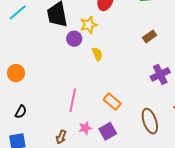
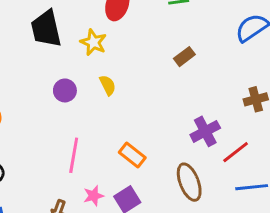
yellow star: (89, 25) -> (93, 42), turned -30
purple circle: (74, 39) -> (65, 90), moved
purple cross: (160, 74) -> (205, 131), moved

